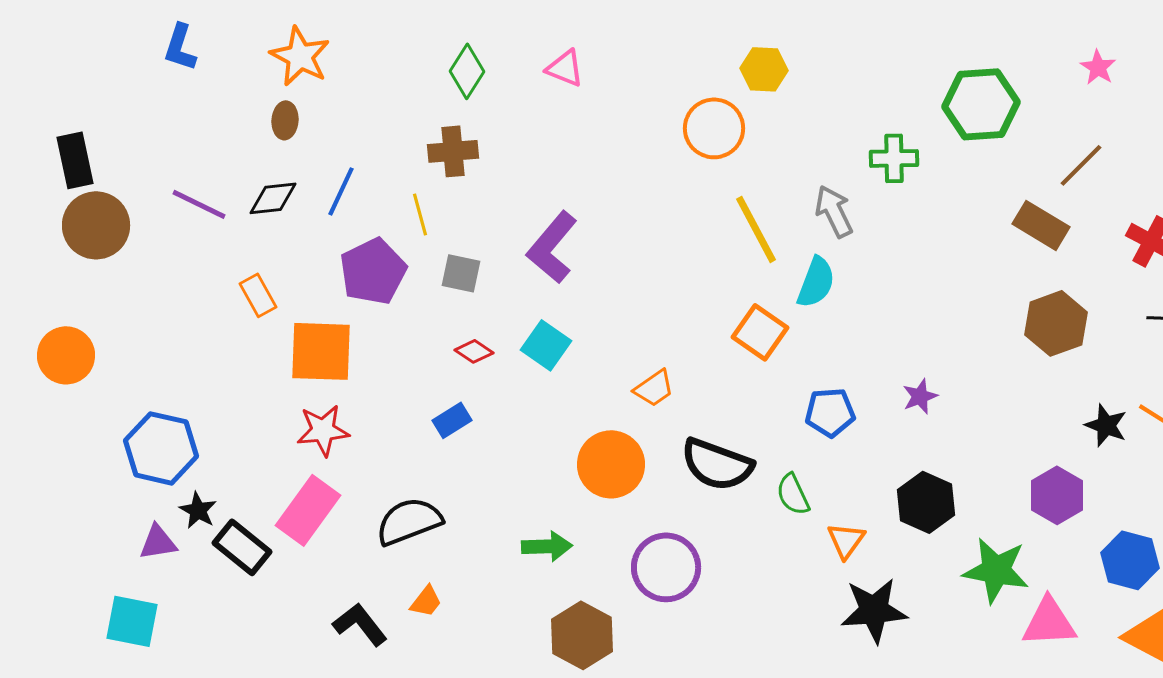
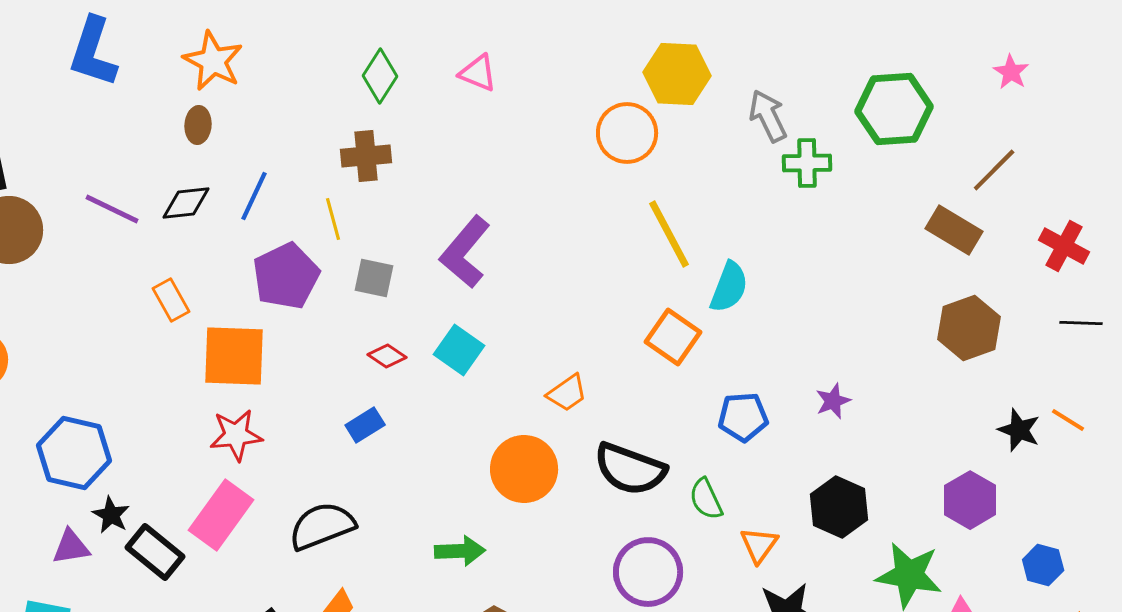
blue L-shape: (180, 47) -> (93, 52), size x1.5
yellow hexagon: (764, 69) -> (677, 74), size x1.4
gray arrow: (834, 211) -> (768, 116), moved
blue hexagon: (1130, 560) -> (1043, 565), size x0.7
purple circle: (666, 567) -> (648, 572), moved

